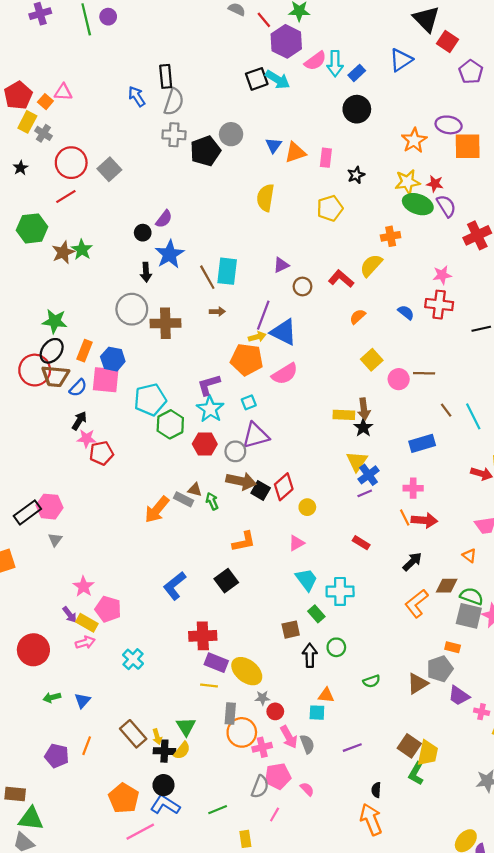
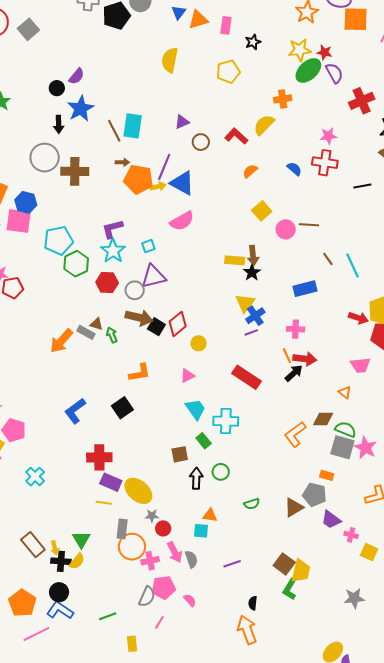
green ellipse: (418, 204) -> (308, 70), turned -64
orange pentagon: (247, 360) -> (138, 179), moved
red rectangle: (361, 543) -> (247, 377), size x1.8
black arrow: (412, 562) -> (294, 373), moved
gray pentagon: (440, 669) -> (314, 495), turned 30

